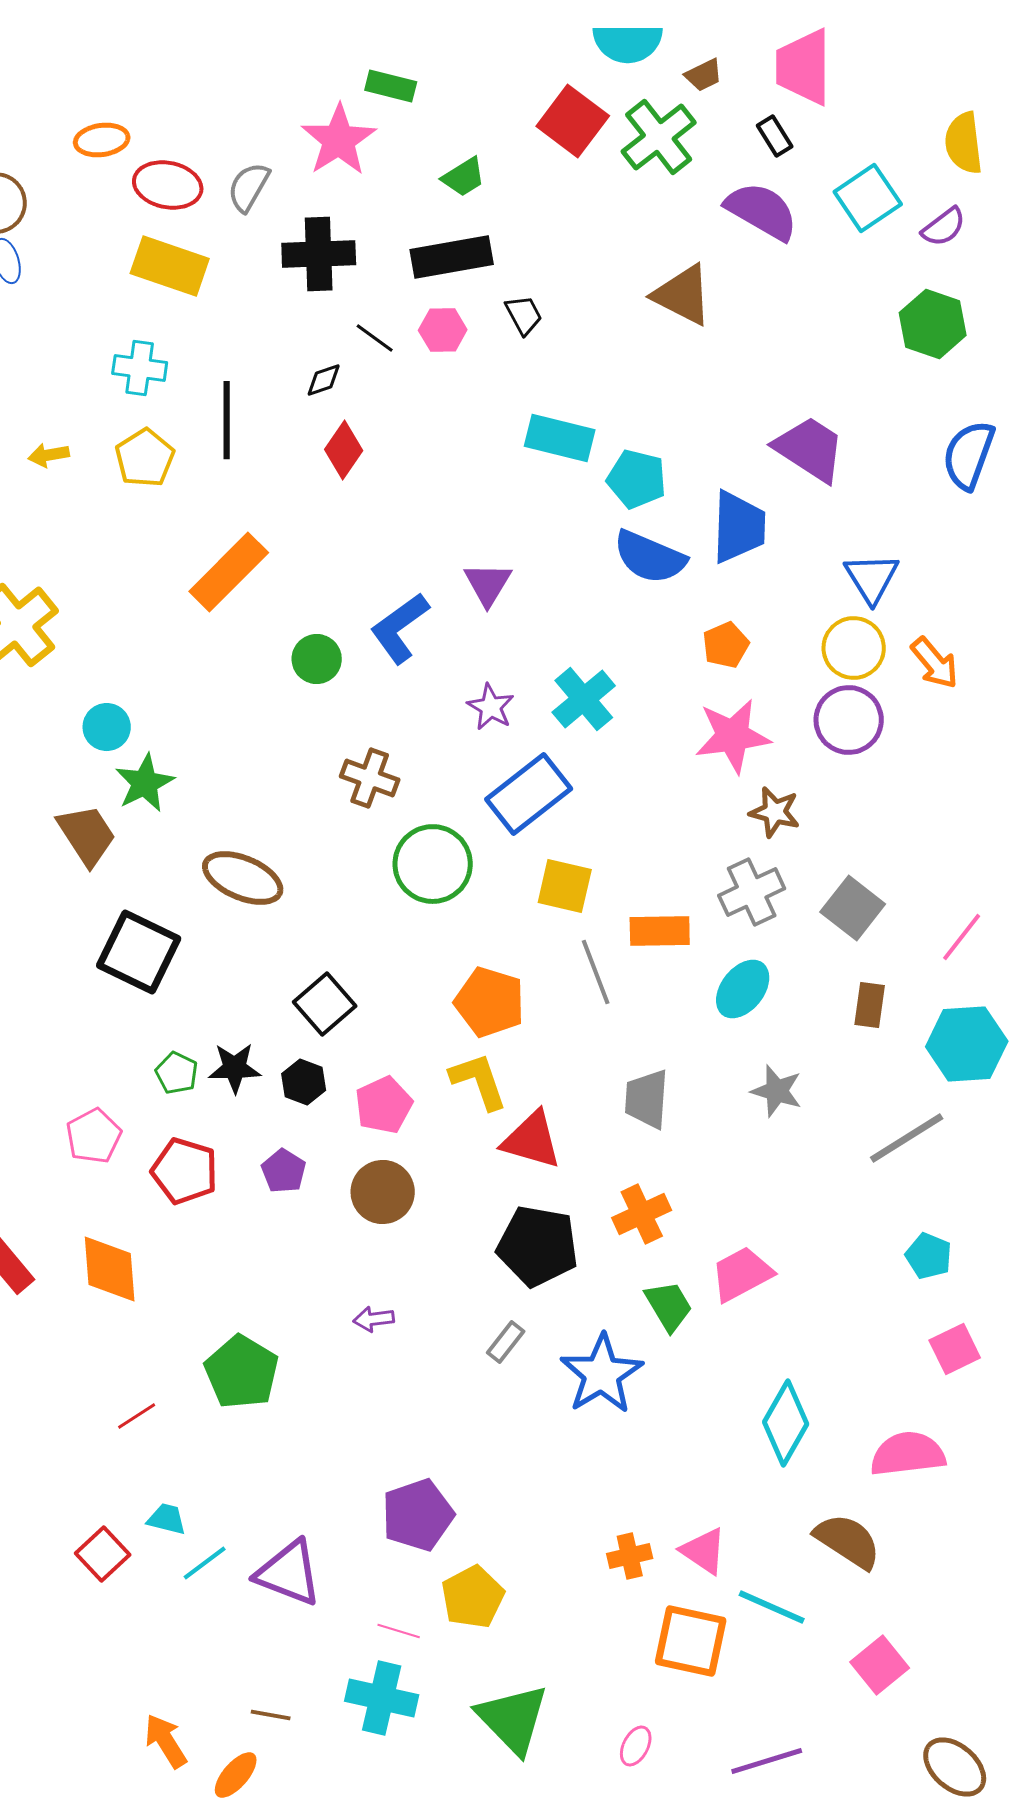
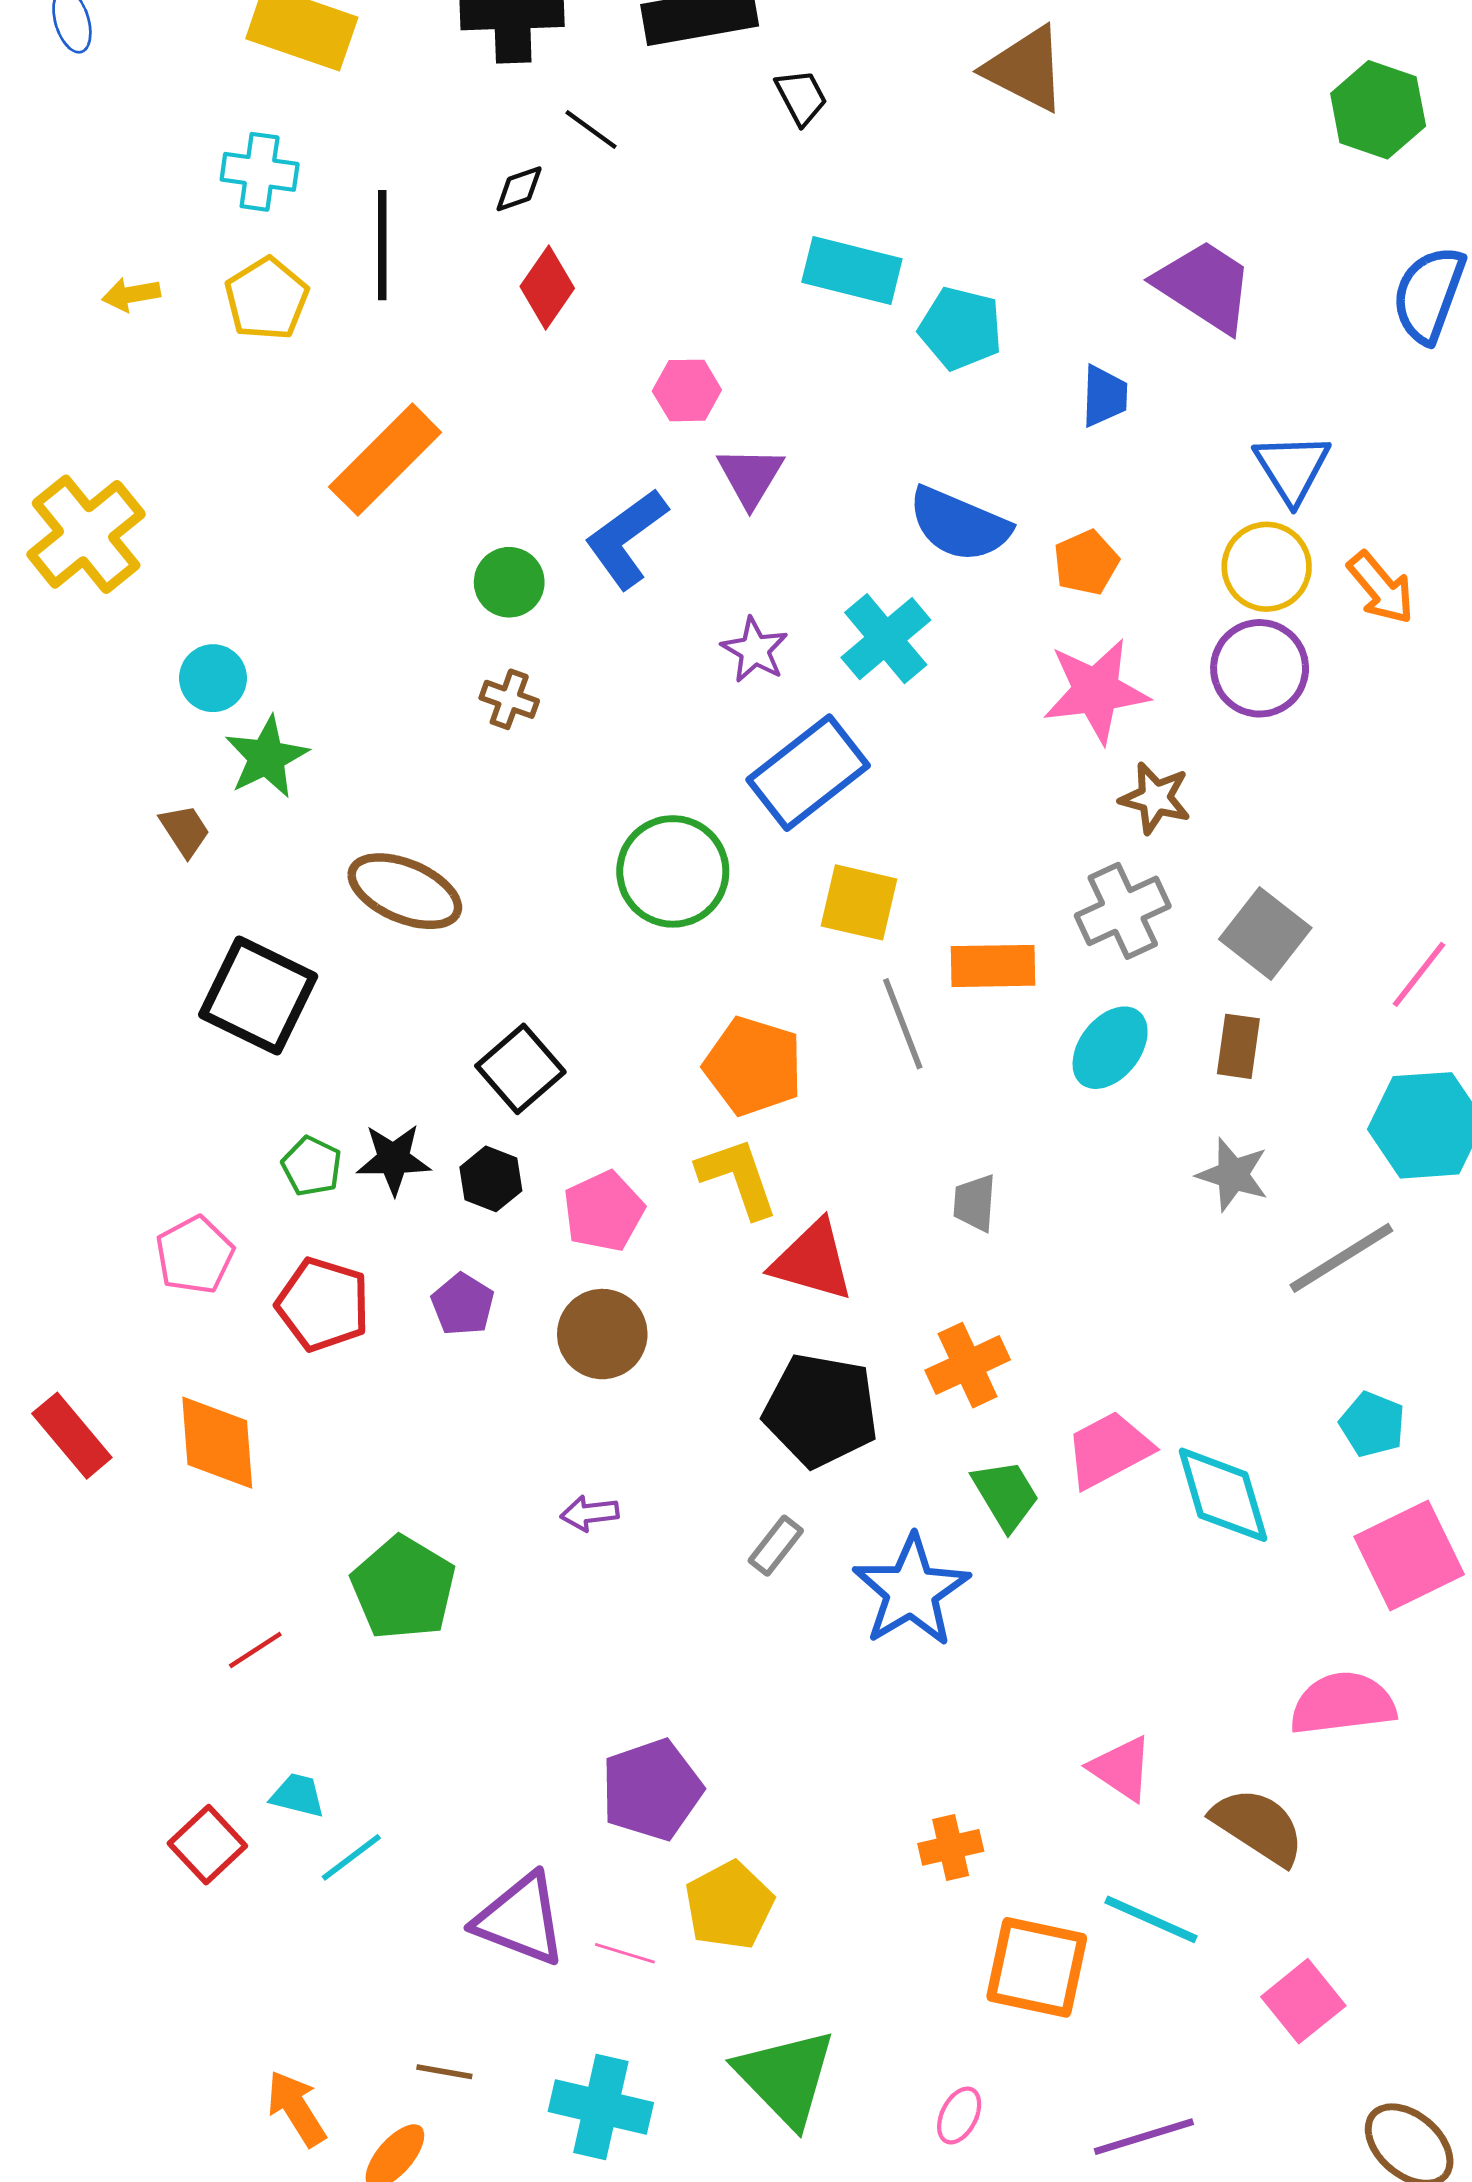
pink hexagon: (443, 330) -> (687, 390), moved
blue trapezoid: (739, 527) -> (1104, 396), size x0.6
blue semicircle: (650, 557) -> (959, 524), moved
brown cross: (370, 778) -> (509, 699), moved, size x0.7
brown trapezoid: (87, 835) -> (185, 830), size x0.6
brown rectangle: (870, 1005) -> (1238, 1046), moved
gray star: (777, 1091) -> (1233, 1175), moved
gray trapezoid: (647, 1099) -> (975, 1203), size x0.7
pink square: (955, 1349) -> (1409, 1555), size x1.5
cyan diamond: (786, 1423) -> (1223, 1495), moved, turned -46
pink triangle: (704, 1551) -> (1121, 1768), moved
purple triangle: (289, 1573) -> (520, 1919), moved
cyan cross: (382, 1698) -> (601, 2107), moved

